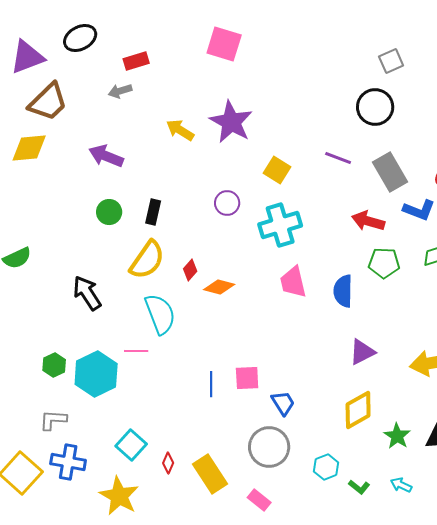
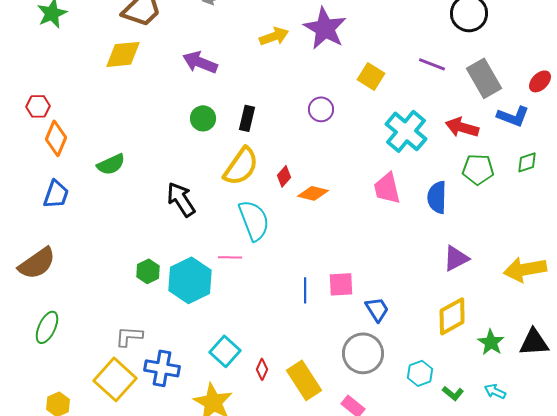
yellow arrow: (180, 130) -> (274, 36), turned 128
cyan cross: (280, 225) -> (406, 131), moved, turned -33
gray L-shape: (53, 420) -> (129, 336), moved

